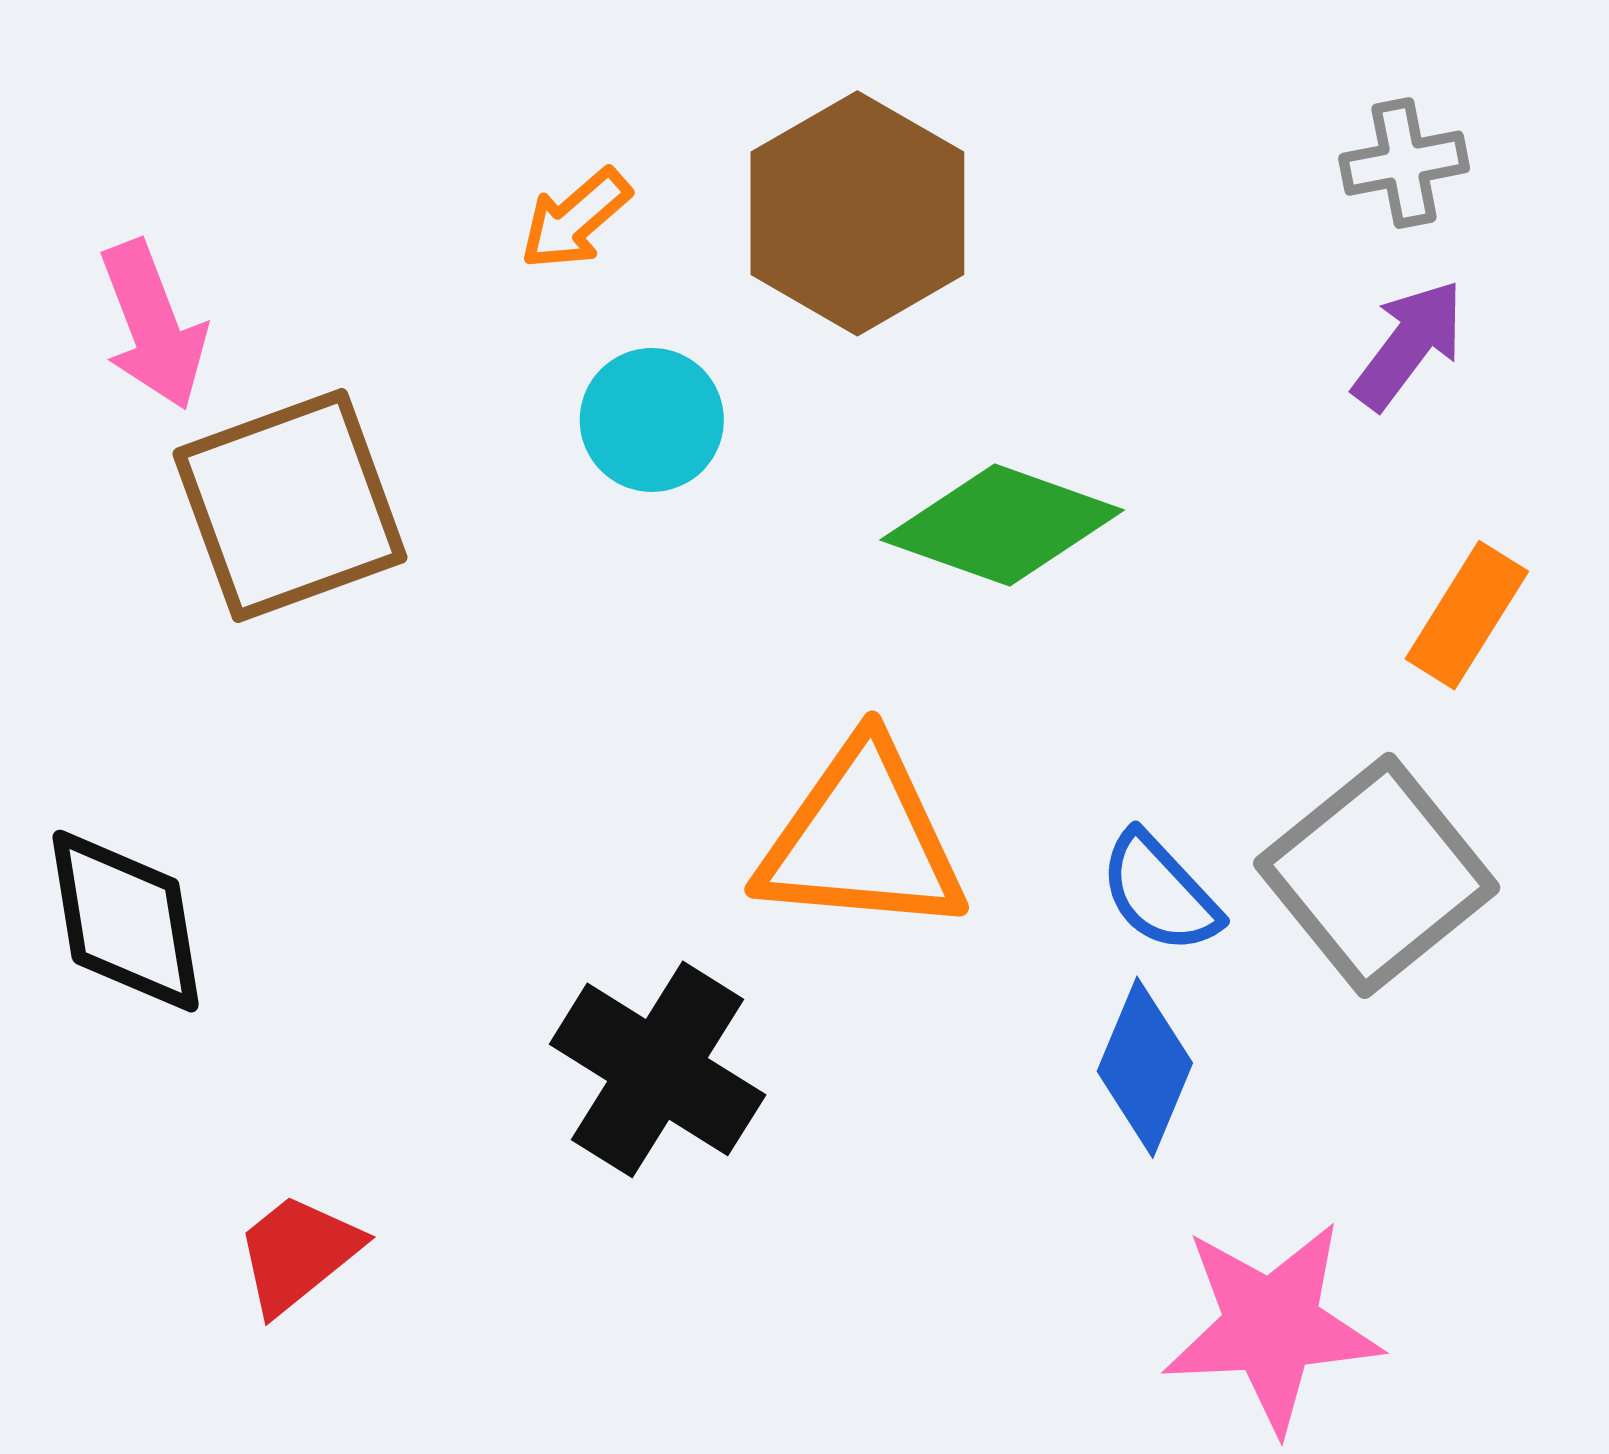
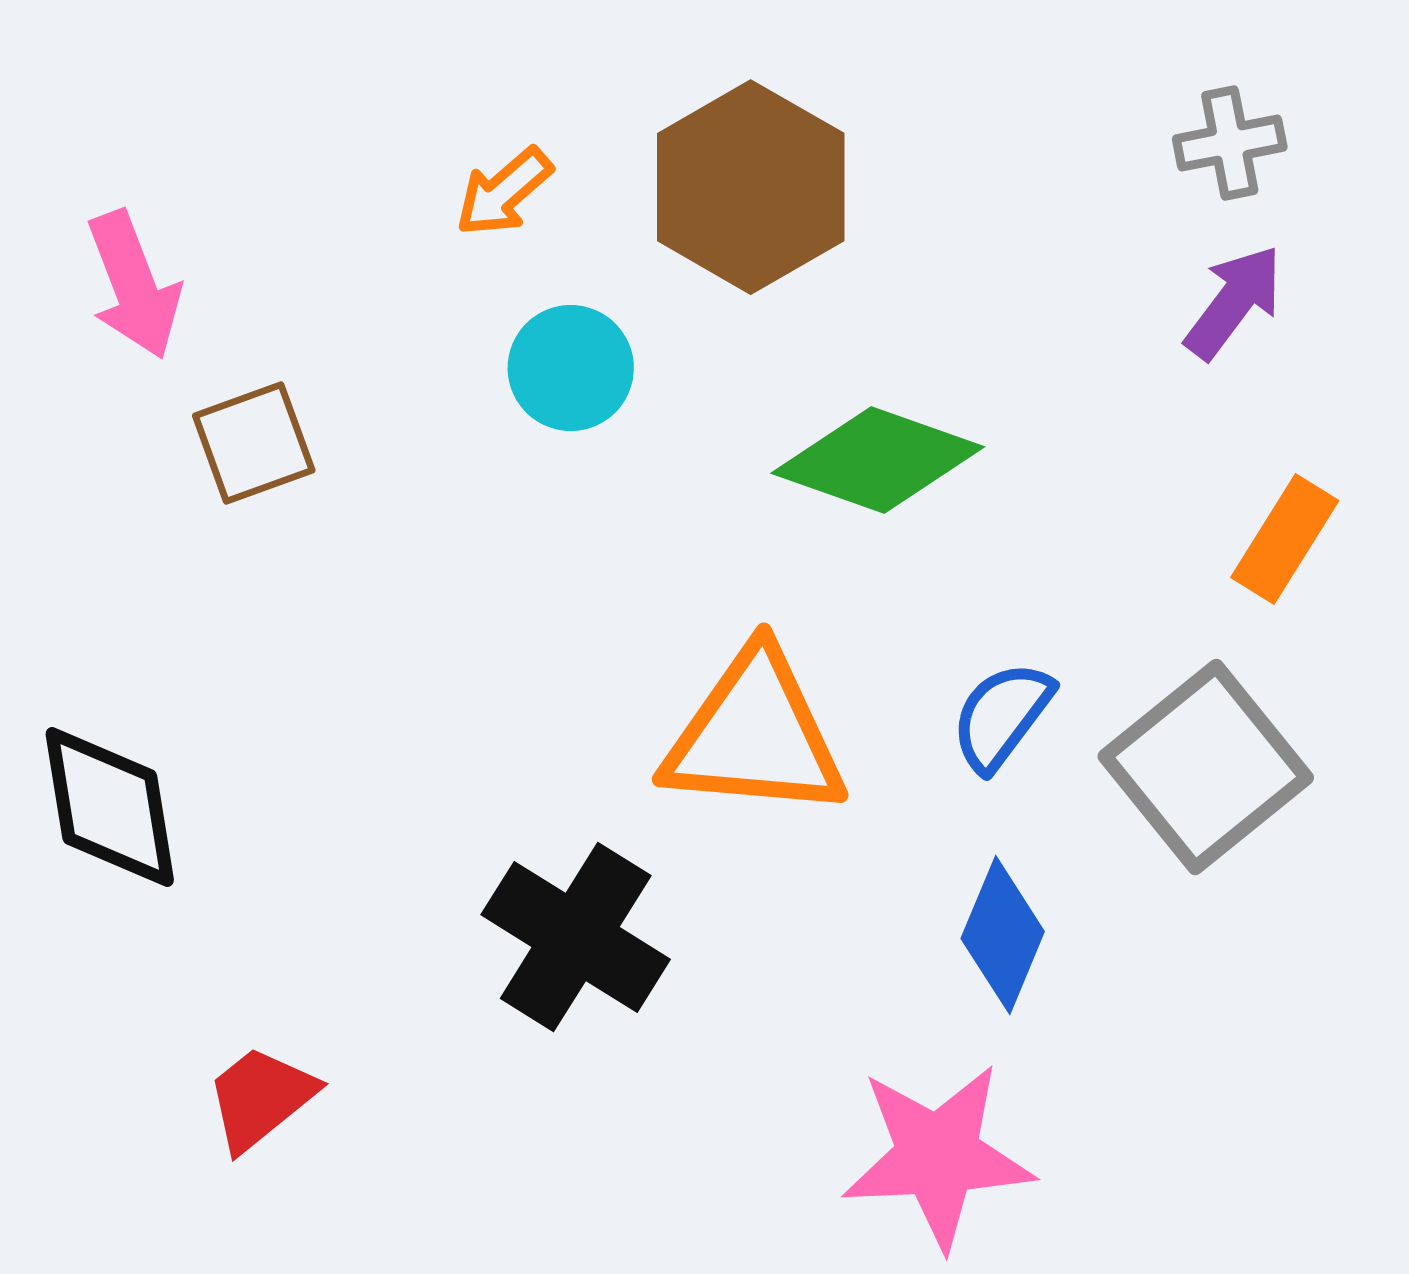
brown square: (290, 506) -> (254, 443), size x0.6
blue semicircle: (1160, 893) -> (1002, 716), moved, turned 80
pink star: (1272, 1326) -> (938, 1156), moved

